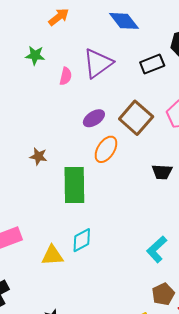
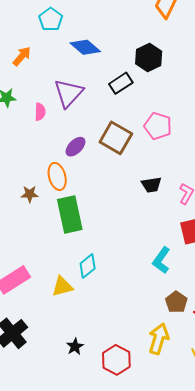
orange ellipse: (106, 149) -> (57, 176), moved, turned -36

